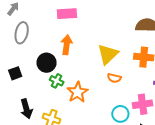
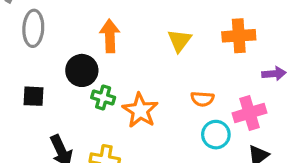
yellow triangle: (108, 54) -> (180, 41), size x0.7
black square: (15, 73) -> (34, 96), turned 32
orange semicircle: (114, 78) -> (202, 99), moved

